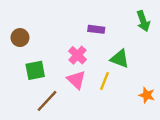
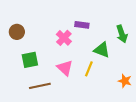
green arrow: (143, 21) -> (122, 34), moved
pink cross: (77, 55) -> (64, 38), moved
brown line: (47, 101) -> (40, 86), turned 35

